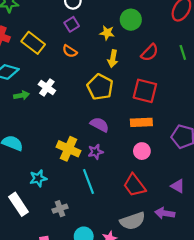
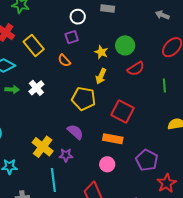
red semicircle: (150, 53) -> (136, 69), moved
yellow pentagon: (100, 87) -> (84, 99), turned -30

